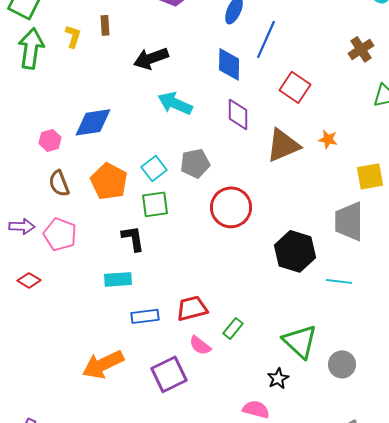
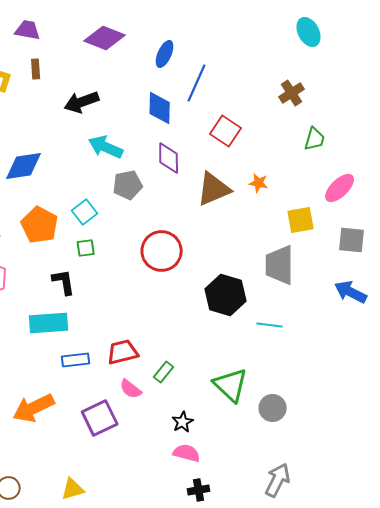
gray pentagon: (195, 163) -> (128, 185), moved
green square: (155, 204) -> (86, 248), size x0.7
cyan rectangle: (118, 279) -> (49, 323), size x1.4
black star: (278, 378) -> (183, 422), moved

